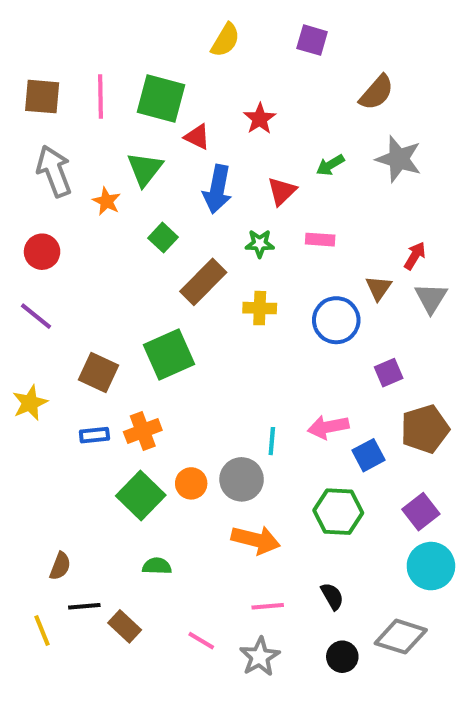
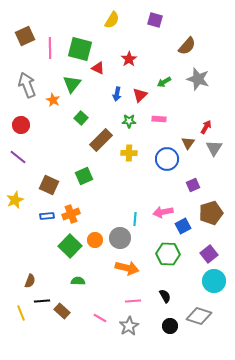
brown square: (42, 97) -> (25, 36), moved, turned -30
blue arrow: (217, 189) -> (117, 94), moved, size x0.6
green square: (169, 354) -> (84, 176), size x0.7

